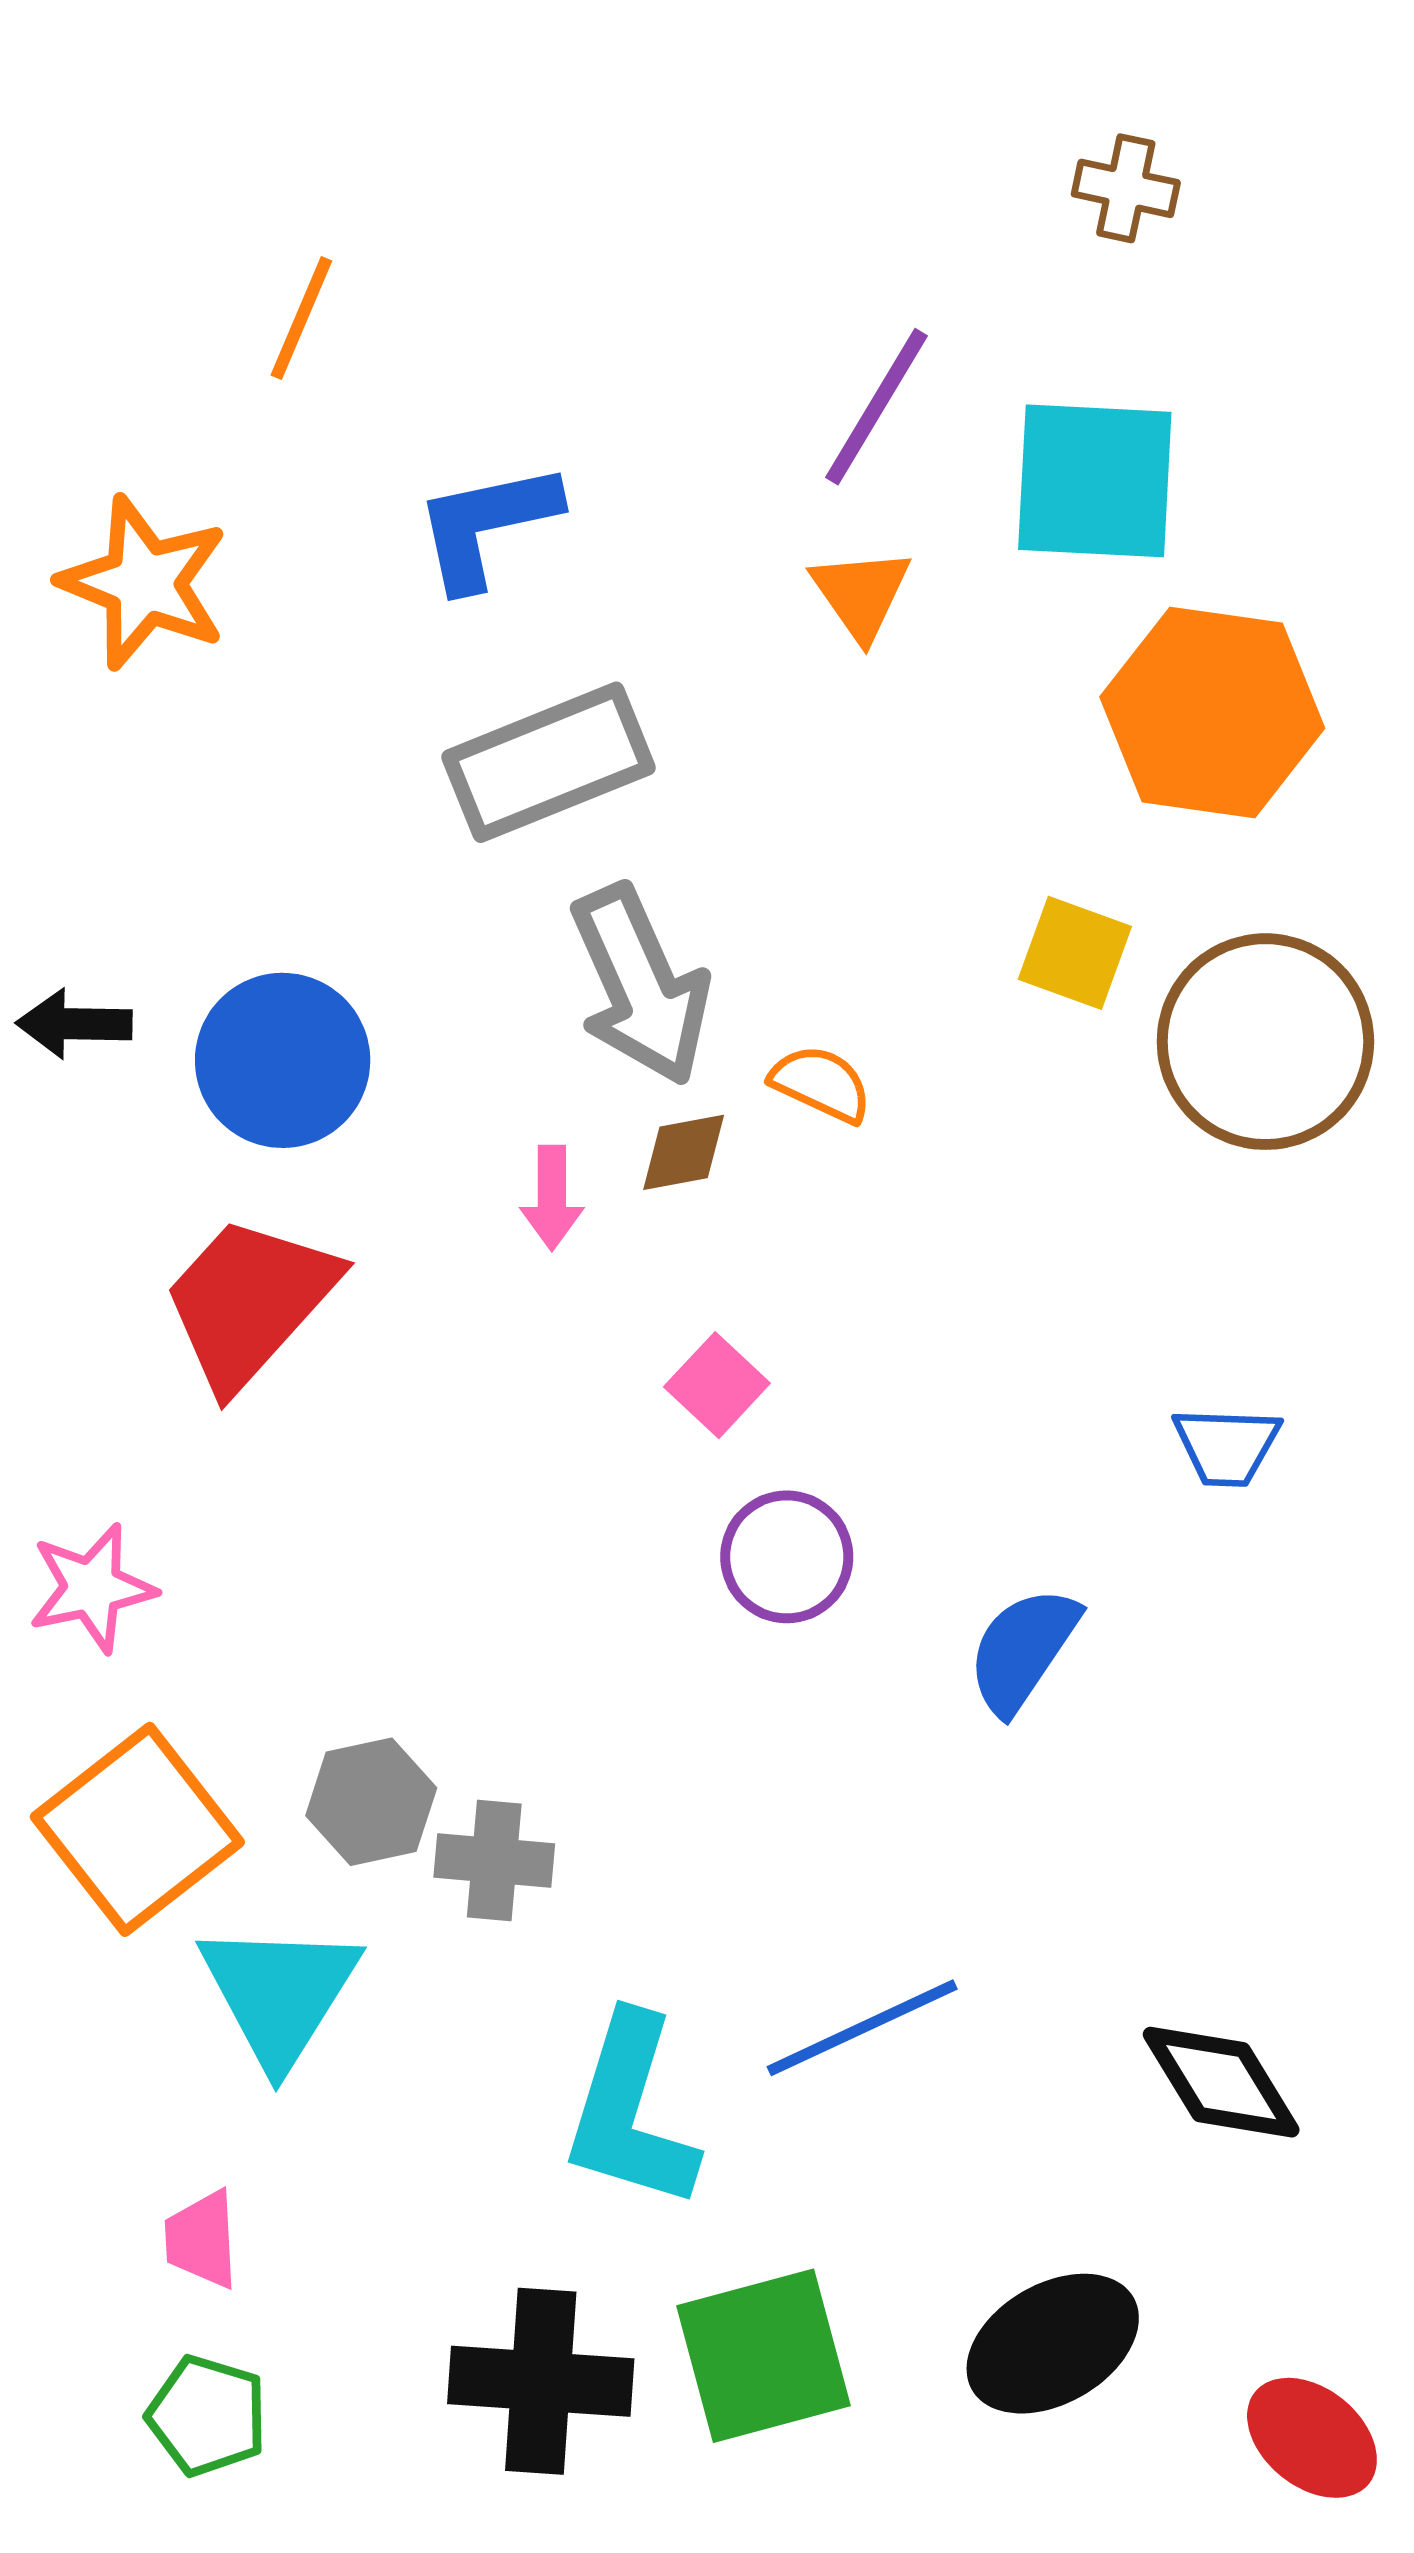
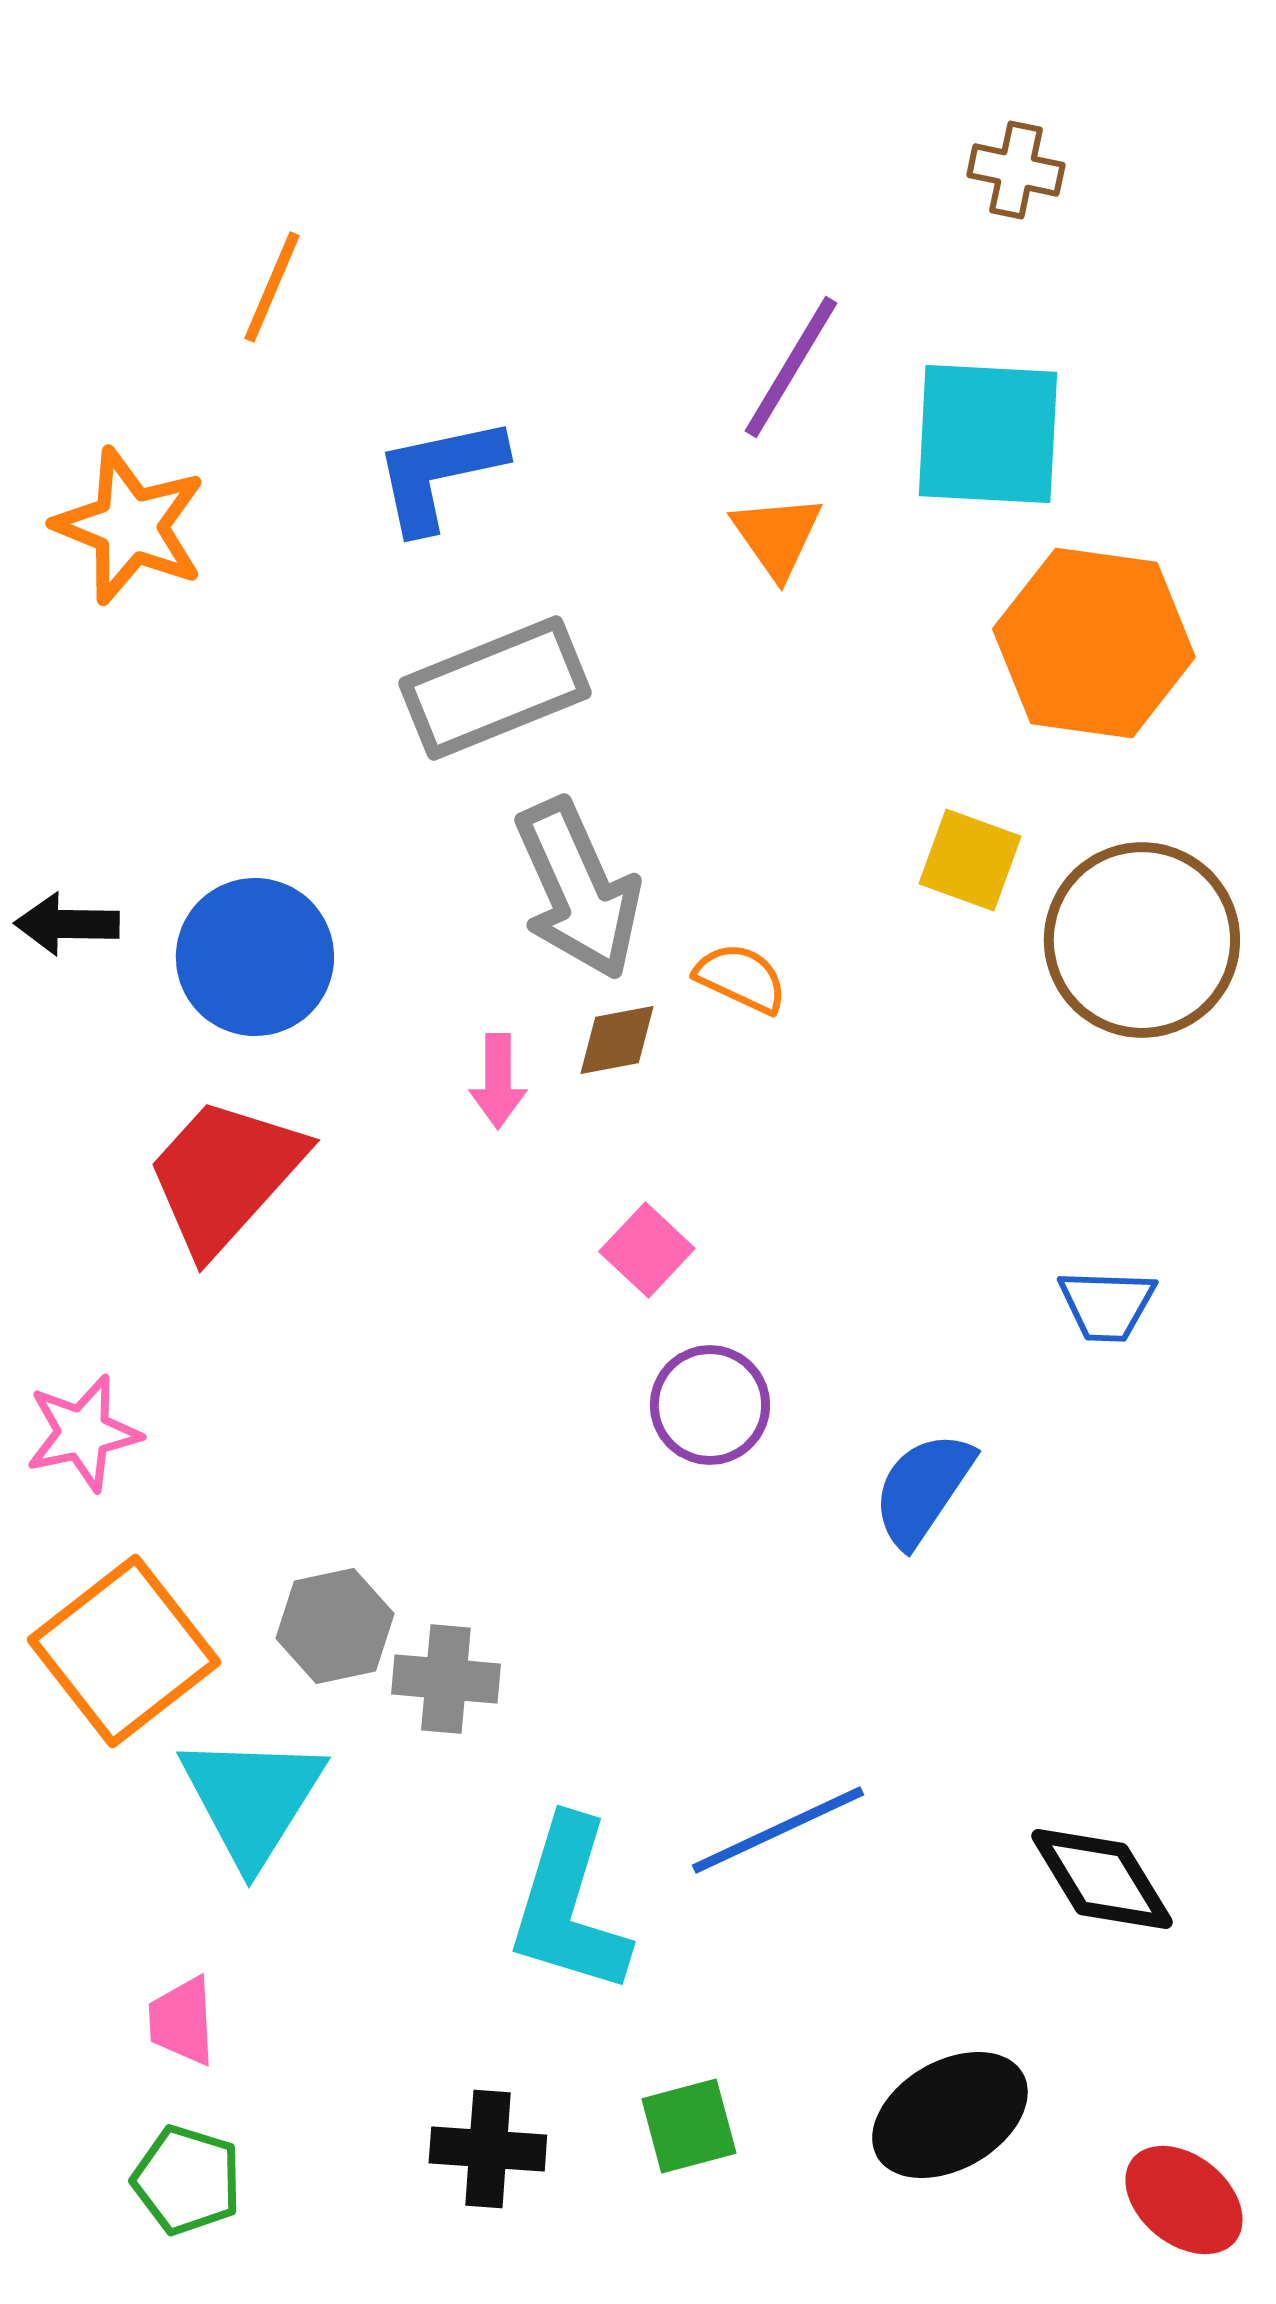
green square: (763, 2356) -> (689, 2126), size x0.6
black cross: (541, 2381) -> (488, 2149), size x0.7

